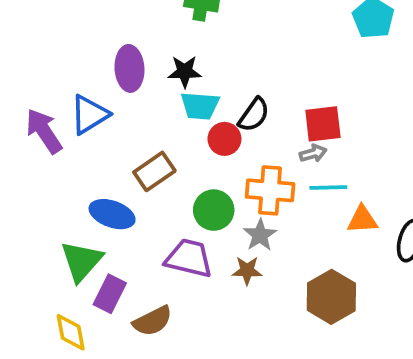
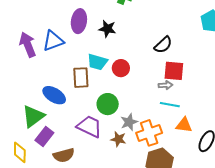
cyan trapezoid: (200, 106) -> (97, 62), moved
black semicircle: (254, 115) -> (163, 45), moved
brown rectangle: (154, 171) -> (81, 78), turned -70
orange cross: (270, 190) -> (149, 133), moved, turned -35

